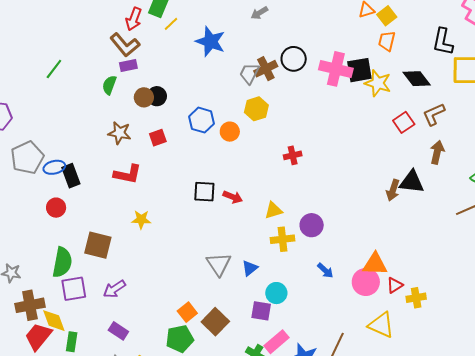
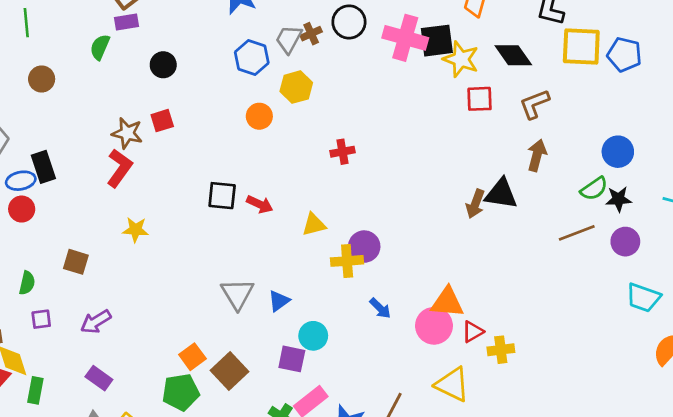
green line: (54, 69) -> (26, 23), turned -45
brown cross: (266, 69) -> (311, 34), size x0.7
brown circle: (144, 97) -> (42, 79), moved
blue hexagon: (201, 120) -> (252, 57), moved
red square: (404, 122) -> (480, 99), moved, turned 30
brown star: (119, 133) -> (127, 133), moved
blue ellipse: (54, 167) -> (21, 181), moved
red L-shape: (127, 174) -> (119, 168), turned -68
yellow cross: (282, 239) -> (347, 261), moved
brown square: (98, 245) -> (76, 262), size x0.7
green semicircle: (62, 262) -> (27, 283), size x0.6
purple square: (74, 289) -> (41, 319), size x0.6

